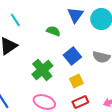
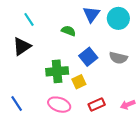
green cross: (42, 70) -> (57, 71), turned 35
yellow square: (76, 81) -> (79, 82), moved

